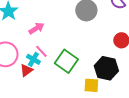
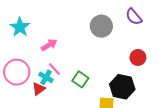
green square: (66, 61) -> (80, 79), size x0.7

